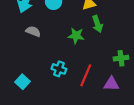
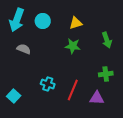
green arrow: (97, 24) -> (107, 40), moved
green star: (76, 36) -> (73, 46), moved

